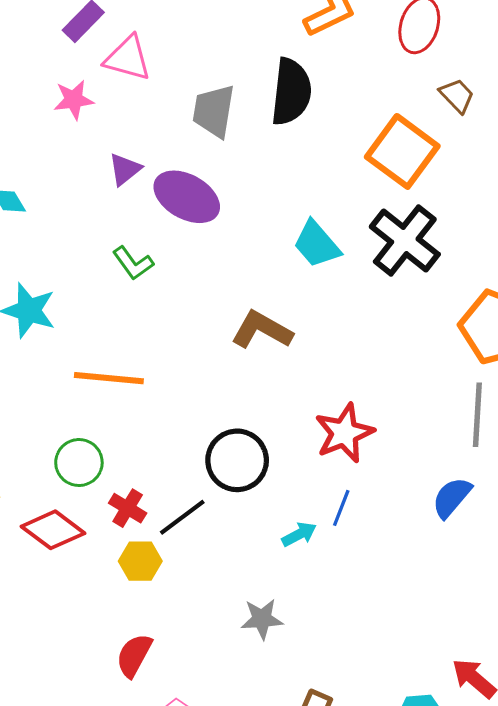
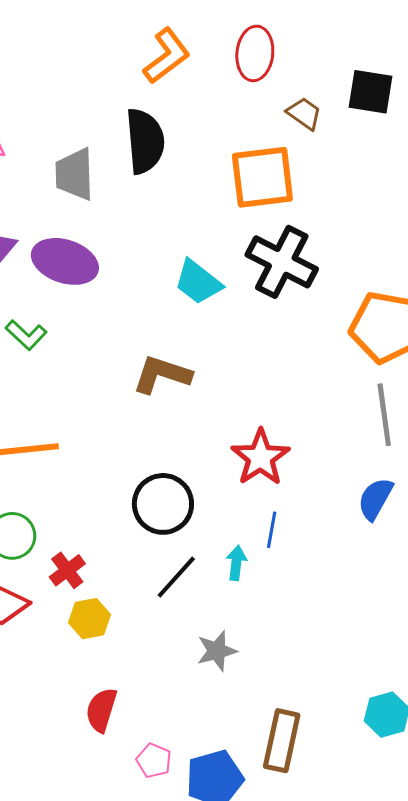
orange square: (402, 151) -> (262, 177), turned -32
red cross: (128, 508) -> (67, 570), turned 33
black line: (182, 517) -> (176, 577), moved
cyan arrow: (299, 534) -> (236, 563), turned -44

